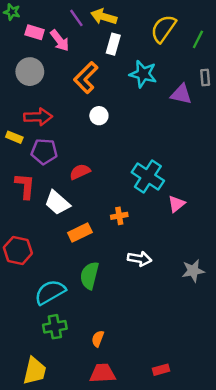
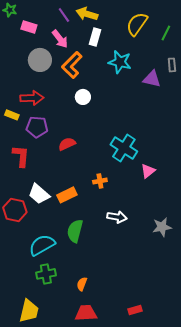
pink arrow: (60, 41) -> (60, 39), moved
gray circle: (30, 72) -> (40, 60), moved
white trapezoid: (57, 203) -> (39, 194), moved

